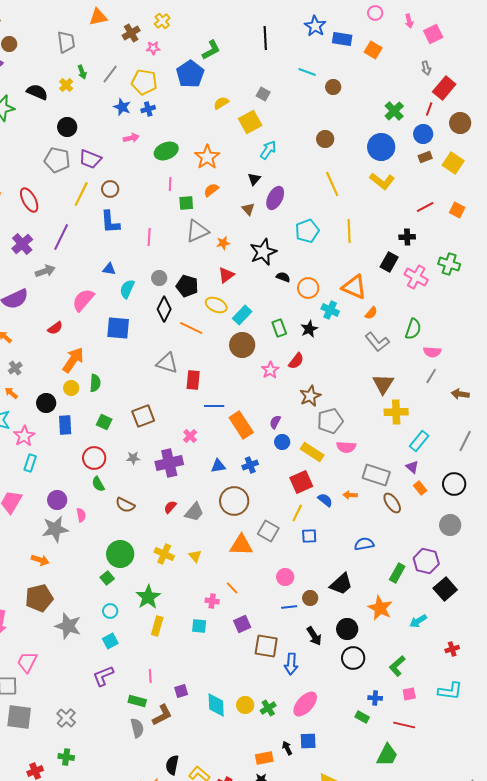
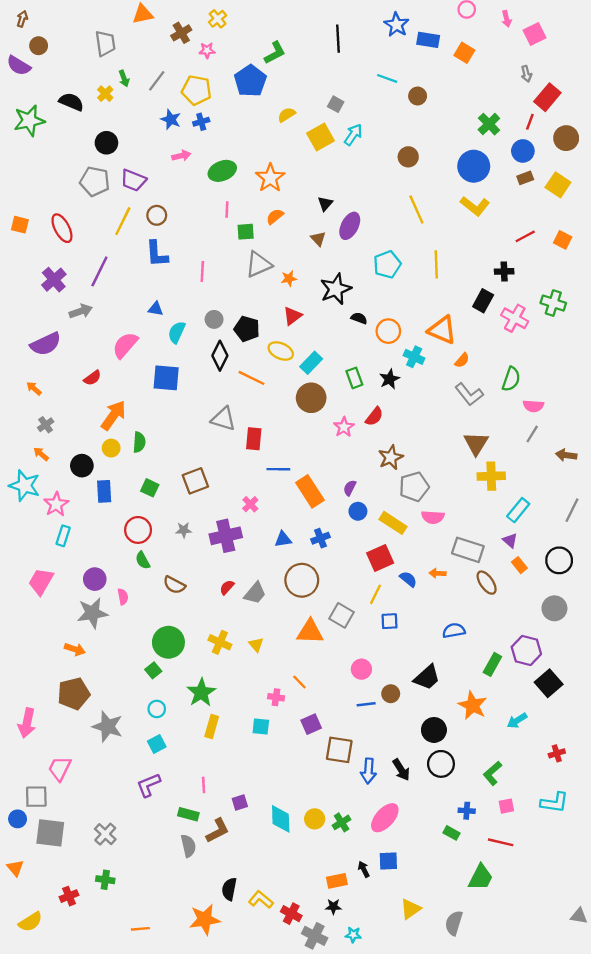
cyan arrow: (268, 150) -> (353, 135), moved
black arrow: (314, 636) -> (401, 770), moved

